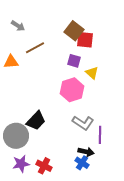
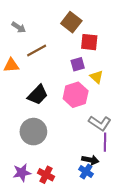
brown square: (74, 31) -> (71, 22), moved
purple square: (74, 61) -> (78, 64), turned -32
black trapezoid: (36, 121) -> (38, 95), moved
gray L-shape: (83, 123) -> (100, 123), moved
gray circle: (16, 136) -> (33, 132), moved

